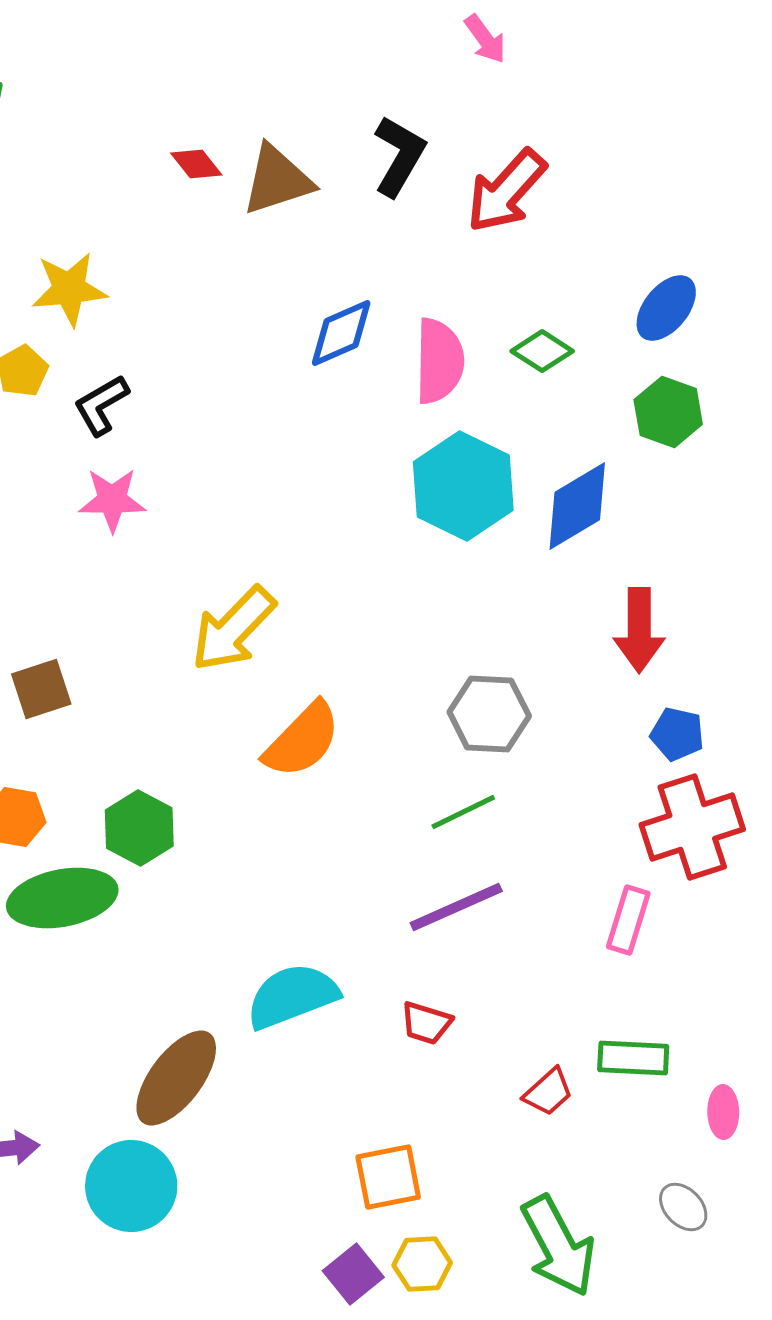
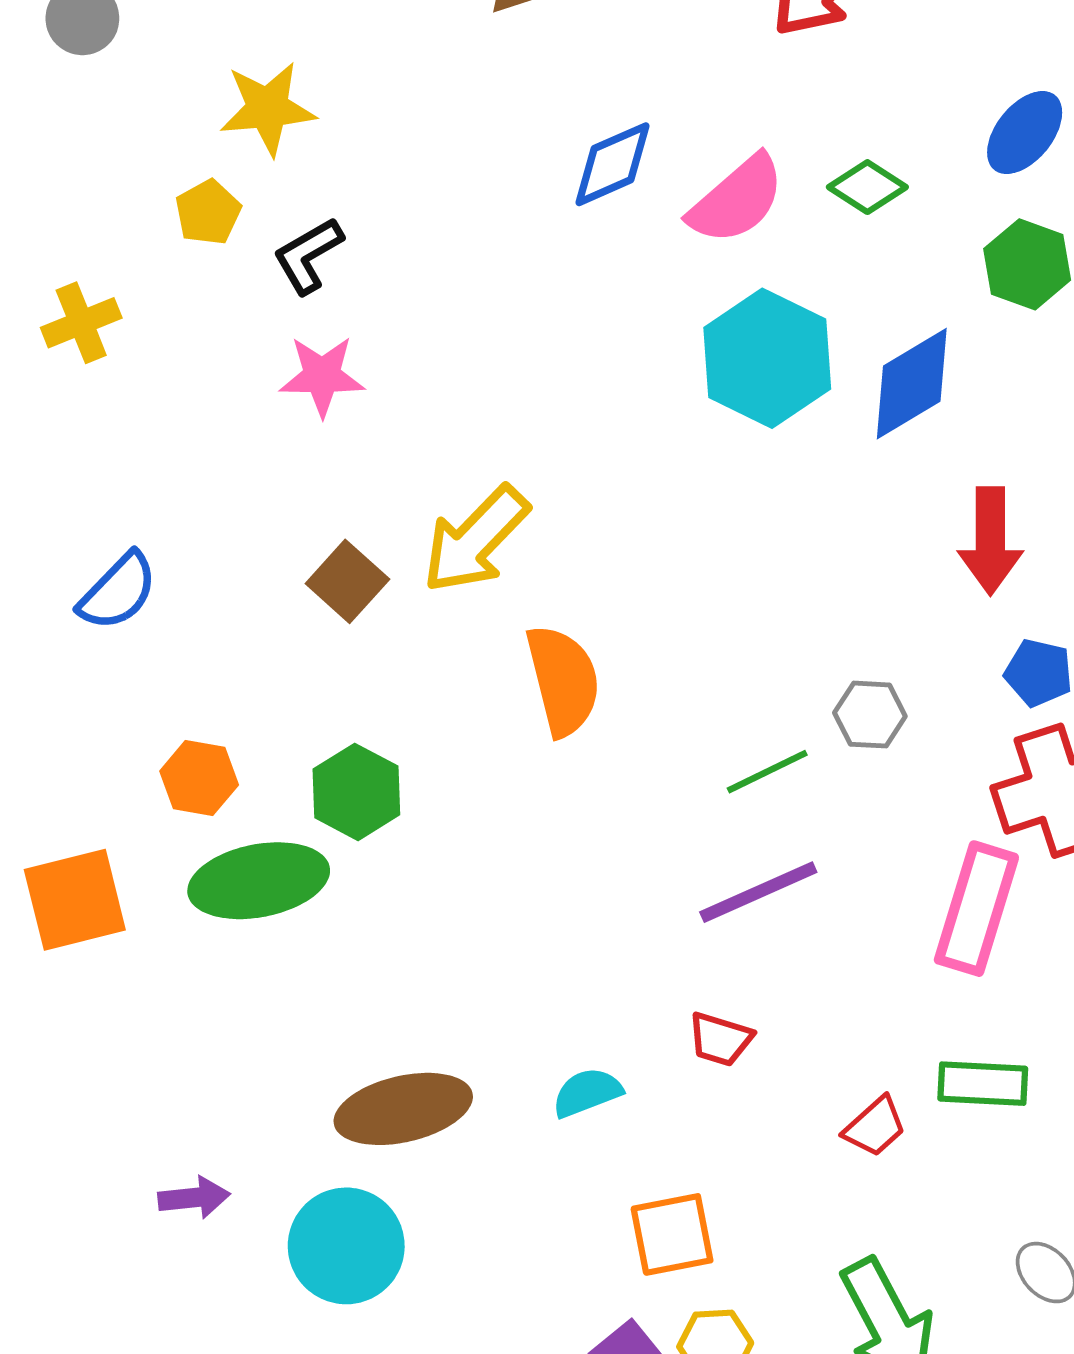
pink semicircle: (439, 361) -> (737, 200), turned 48
brown square: (41, 689) -> (347, 581), moved, turned -30
gray hexagon: (489, 714) -> (870, 715), moved, size x0.7
orange semicircle: (302, 740) -> (563, 680), turned -58
pink rectangle: (628, 920) -> (976, 909), size x1.5
cyan semicircle: (292, 996) -> (587, 1092), moved, size x0.6
brown ellipse: (176, 1078) -> (403, 1109), turned 40

